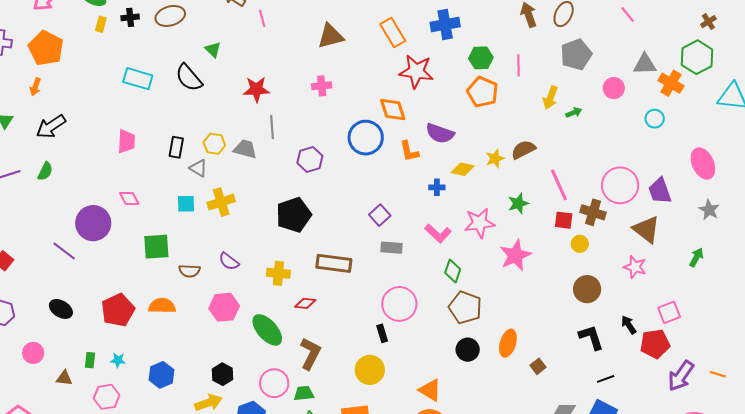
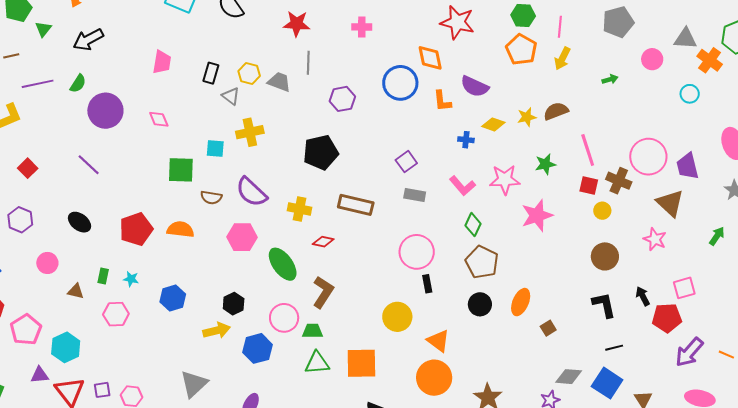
yellow arrow: (550, 98) -> (562, 59), moved
cyan square: (186, 204) -> (215, 148), moved
purple circle: (93, 223) -> (105, 111), moved
purple semicircle: (229, 261) -> (251, 192), size x1.6
black rectangle: (382, 333) -> (427, 284), moved
yellow circle: (370, 370) -> (397, 317), moved

